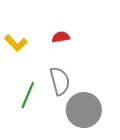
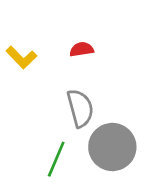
green line: (28, 95) -> (56, 159), moved

